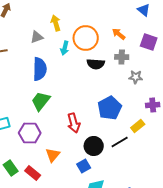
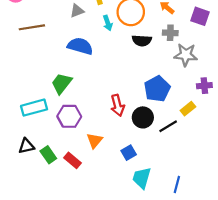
cyan arrow: (65, 48) -> (108, 23), turned -32
blue semicircle: (40, 69) -> (80, 46), turned -75
gray star: (136, 77) -> (186, 55), size x1.5
green trapezoid: (41, 101) -> (62, 83), moved
black circle: (94, 146) -> (143, 117), moved

